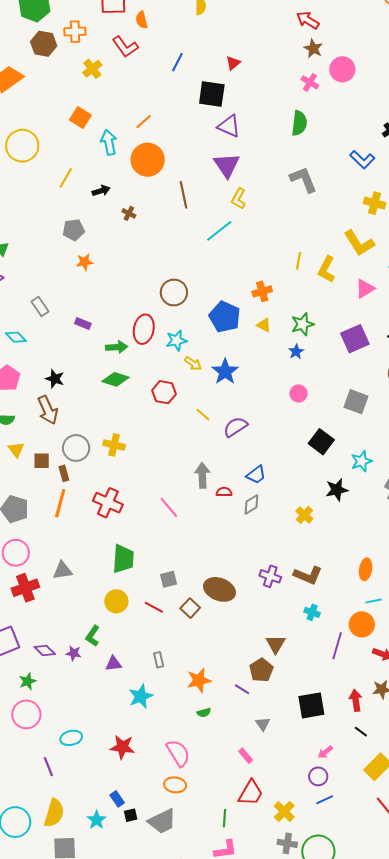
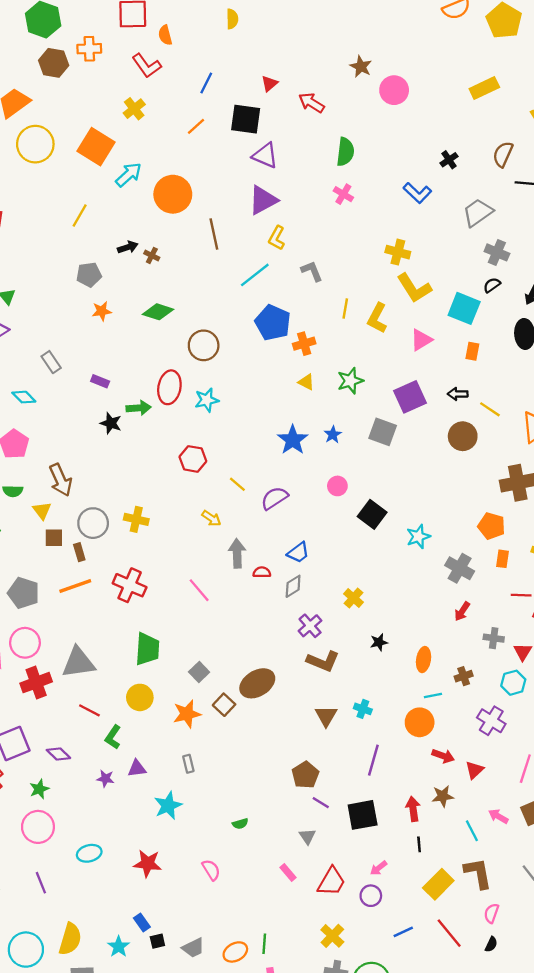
red arrow: (308, 20) -> (311, 103), moved
yellow cross: (92, 69) -> (134, 109), moved
pink cross: (310, 82) -> (343, 194), moved
orange square: (80, 118) -> (96, 147), size x1.5
orange line: (144, 122) -> (196, 126), moved
cyan arrow: (109, 142) -> (129, 175), turned 60
yellow circle: (22, 146) -> (35, 144), moved
purple triangle: (227, 165) -> (263, 200), turned 36
gray L-shape: (303, 180) -> (312, 271), moved, size x0.7
black arrow: (101, 191) -> (128, 247), moved
yellow cross: (375, 203) -> (398, 252), moved
blue pentagon: (225, 317) -> (273, 323), moved
blue star: (296, 352) -> (333, 435), moved
yellow arrow: (193, 363) -> (211, 518), moved
blue star: (225, 372) -> (293, 440), moved
black star: (55, 379) -> (111, 423), moved
green diamond: (115, 379) -> (158, 312), moved
pink circle: (299, 393) -> (337, 486), moved
gray square: (356, 402) -> (383, 432), moved
yellow triangle: (16, 450) -> (42, 511), moved
black star: (337, 490) -> (379, 642), moved, size x0.7
orange line: (60, 503) -> (75, 586), turned 56
gray triangle: (63, 570) -> (78, 663), size x1.5
brown L-shape: (308, 575) -> (323, 661), moved
purple cross: (270, 576) -> (310, 626), moved, turned 30
gray square: (169, 579) -> (199, 672), turned -30
brown ellipse: (220, 589) -> (257, 683), turned -52
red line: (154, 607) -> (89, 710), moved
brown triangle: (276, 644) -> (326, 716), moved
purple line: (337, 646) -> (373, 760), moved
purple star: (74, 653) -> (105, 779), moved
orange star: (199, 680) -> (187, 714), moved
purple line: (242, 689) -> (321, 803), moved
black line: (361, 732) -> (419, 844), turned 48
pink semicircle: (178, 753) -> (211, 870), size x0.7
purple line: (48, 767) -> (41, 883), moved
orange ellipse: (175, 785) -> (235, 952), moved, turned -35
red trapezoid: (251, 793) -> (332, 882), moved
blue line: (325, 800) -> (403, 932), moved
gray trapezoid: (162, 821) -> (193, 948), size x0.7

